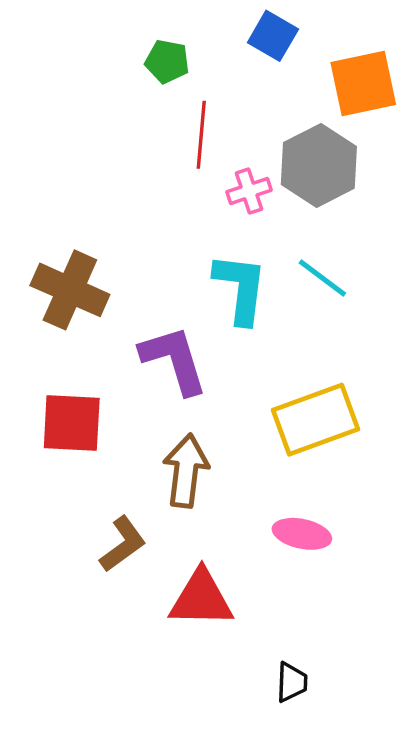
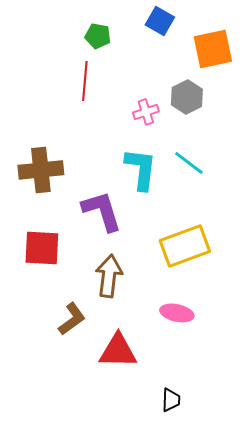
red line: (201, 135) -> (85, 81), moved
gray hexagon: (319, 165) -> (187, 97), size x0.7
brown cross: (70, 290) -> (41, 170), turned -30

